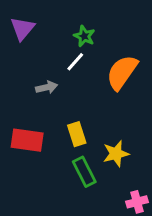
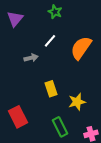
green star: (84, 36) -> (55, 12), moved
red rectangle: (27, 140) -> (18, 117), moved, turned 55
green rectangle: (84, 172) -> (60, 127), moved

